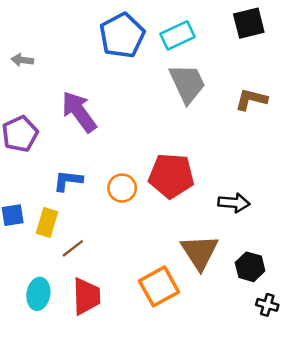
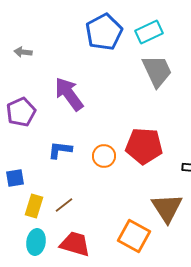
yellow rectangle: (47, 222) -> (34, 206), moved
orange square: (159, 286) -> (134, 236), turned -32
red trapezoid: (86, 296) -> (75, 244), turned -72

